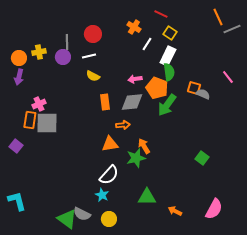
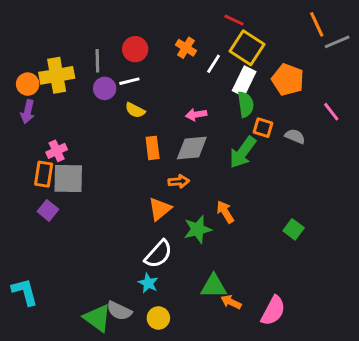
orange cross: (134, 27) -> (186, 48), moved
yellow square: (170, 33) -> (247, 48), size x1.6
yellow cross: (39, 52) -> (57, 75), size x1.6
purple circle: (63, 57) -> (105, 88), moved
orange pentagon: (157, 88) -> (288, 80), moved
orange square: (194, 88) -> (263, 128), moved
orange triangle: (110, 144) -> (160, 209), turned -30
purple square: (16, 146) -> (48, 210), moved
orange arrow: (144, 146) -> (225, 212), moved
pink semicircle: (214, 209) -> (273, 311), moved
orange arrow: (175, 211) -> (231, 302), moved

